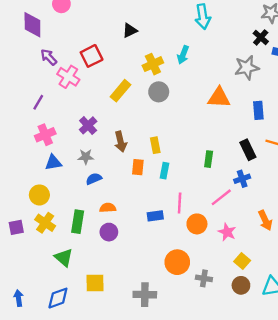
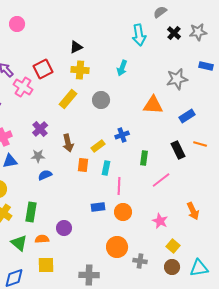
black cross: (261, 37) -> (174, 33), moved
yellow cross: (153, 64) -> (80, 70), moved, turned 30
blue rectangle: (258, 110) -> (187, 116), turned 63
yellow rectangle: (155, 145) -> (98, 146), turned 64
blue cross: (242, 179) -> (122, 135), moved
pink line: (221, 197) -> (161, 180), moved
pink line: (180, 203) -> (119, 186), moved
orange semicircle: (108, 208) -> (42, 239), moved
orange circle: (197, 224) -> (123, 212), moved
purple circle: (109, 232) -> (64, 228), moved

